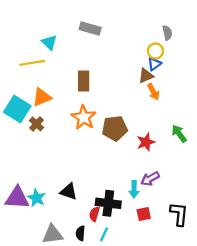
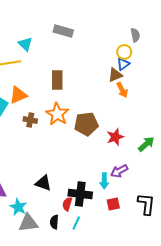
brown cross: (36, 124) -> (30, 120), moved, turned -32
green arrow: (179, 134) -> (146, 144), moved, turned 84
cyan star: (36, 198) -> (18, 207), moved

